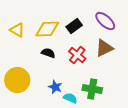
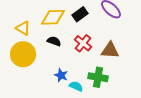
yellow triangle: (17, 30) -> (23, 28), moved
brown triangle: (104, 48) -> (110, 50), moved, turned 30
yellow circle: (17, 80) -> (23, 54), moved

